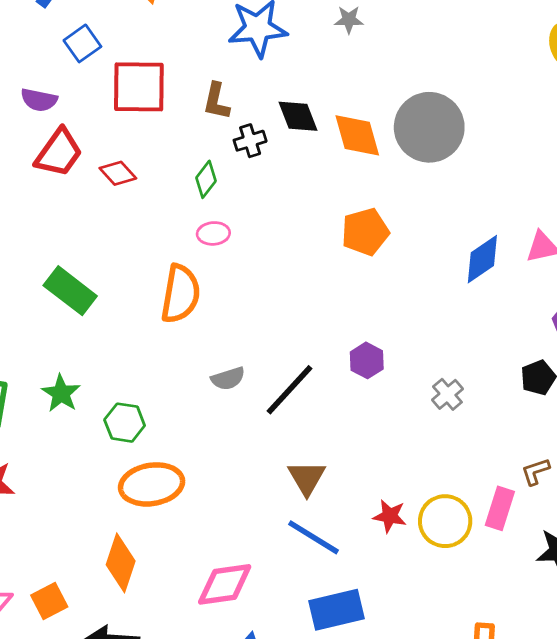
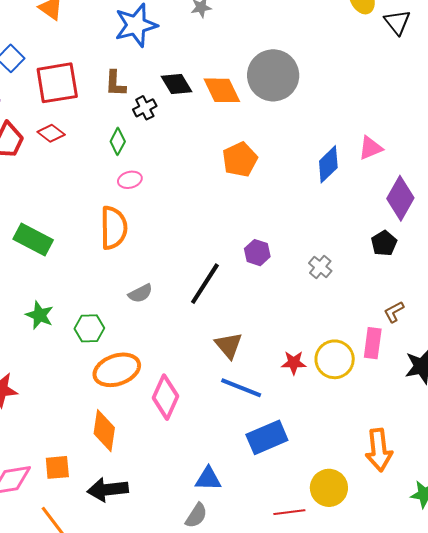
red diamond: (118, 173) -> (51, 133), moved
gray semicircle: (228, 379) -> (140, 293), moved
pink diamond: (225, 584) -> (165, 397), moved, turned -48
orange square: (49, 601) -> (57, 467), turned 32

